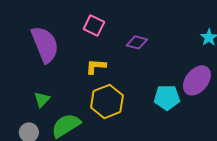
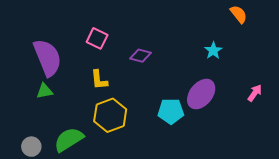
yellow L-shape: (96, 66) -> (99, 80), turned -100
green triangle: (42, 99) -> (44, 91), moved, turned 36

